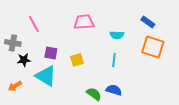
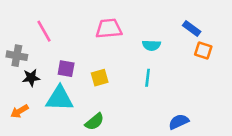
orange square: (153, 47) -> (203, 50), moved, size x0.6
cyan triangle: (46, 76) -> (60, 98), turned -30
blue semicircle: (114, 90) -> (179, 122), moved, turned -42
green semicircle: (94, 94) -> (94, 122), moved, turned 105

